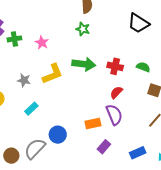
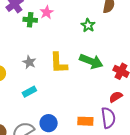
green star: (83, 29) -> (88, 25), moved
pink star: (42, 43) -> (47, 12), moved
yellow L-shape: (53, 74) -> (59, 63), turned 95

